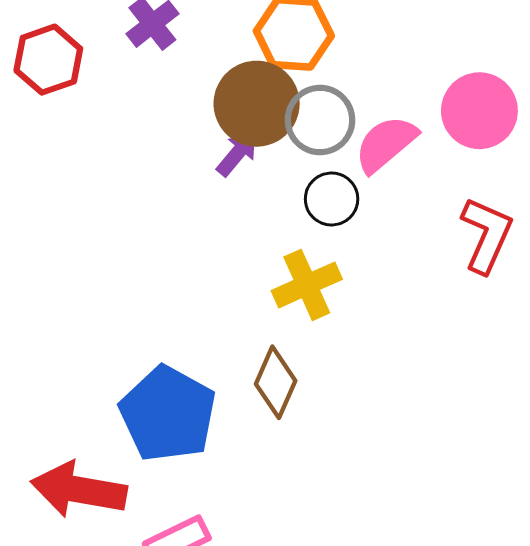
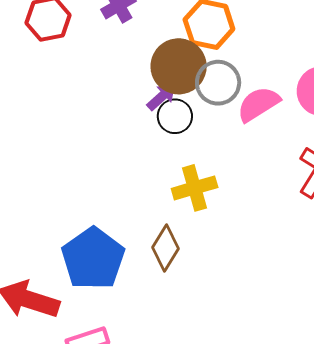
black circle: (332, 199) -> (175, 116), moved

